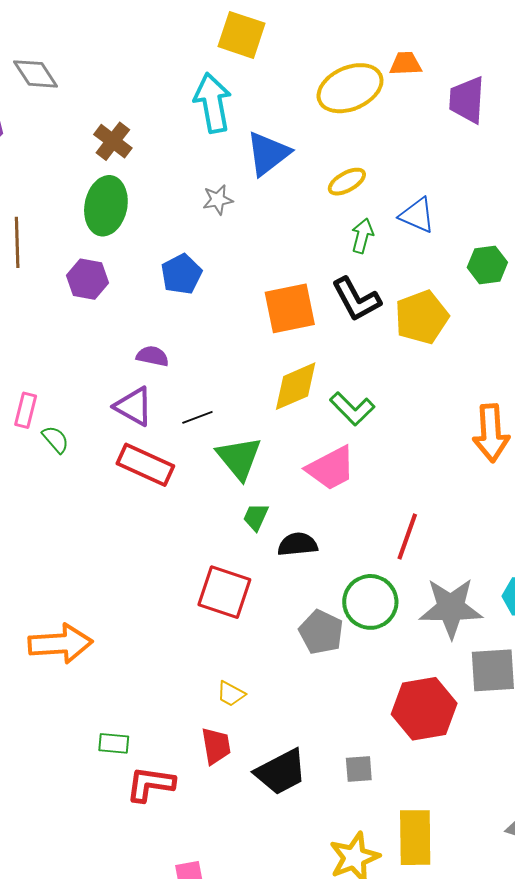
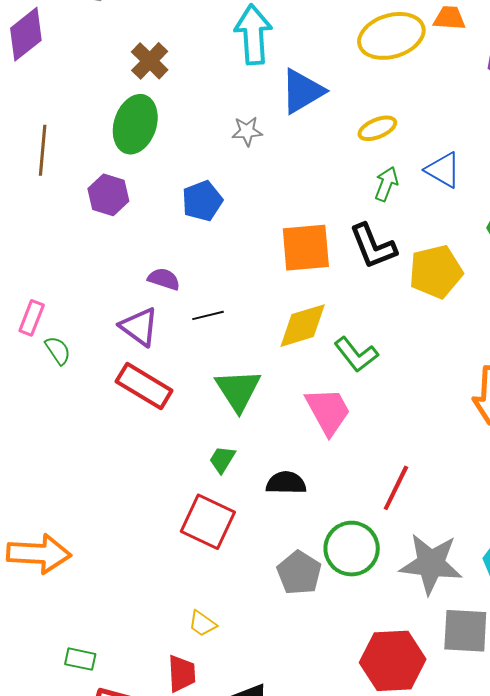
black line: (197, 417) -> (208, 315), moved
pink trapezoid: (331, 468) -> (328, 411), turned -98
green trapezoid: (256, 517) -> (222, 459), moved

